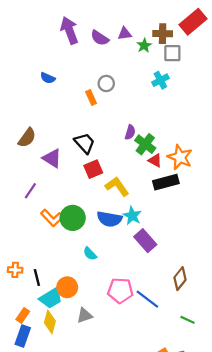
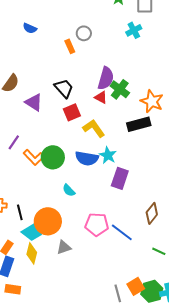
purple semicircle: (130, 132) -> (106, 78), size x1.6
red triangle: (155, 160) -> (101, 97), moved
purple line: (30, 191) -> (14, 142), moved
purple rectangle: (145, 241) -> (120, 178), turned 60
orange circle: (67, 287) -> (48, 221), size x1.4

